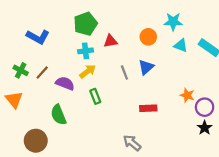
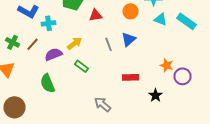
cyan cross: (86, 51) -> (48, 23), moved
purple semicircle: (65, 83) -> (54, 54), turned -42
green rectangle: (95, 96) -> (82, 66), turned -32
black star: (205, 128) -> (156, 95), moved
brown circle: (36, 141) -> (14, 107), moved
gray arrow: (132, 143) -> (102, 104), moved

